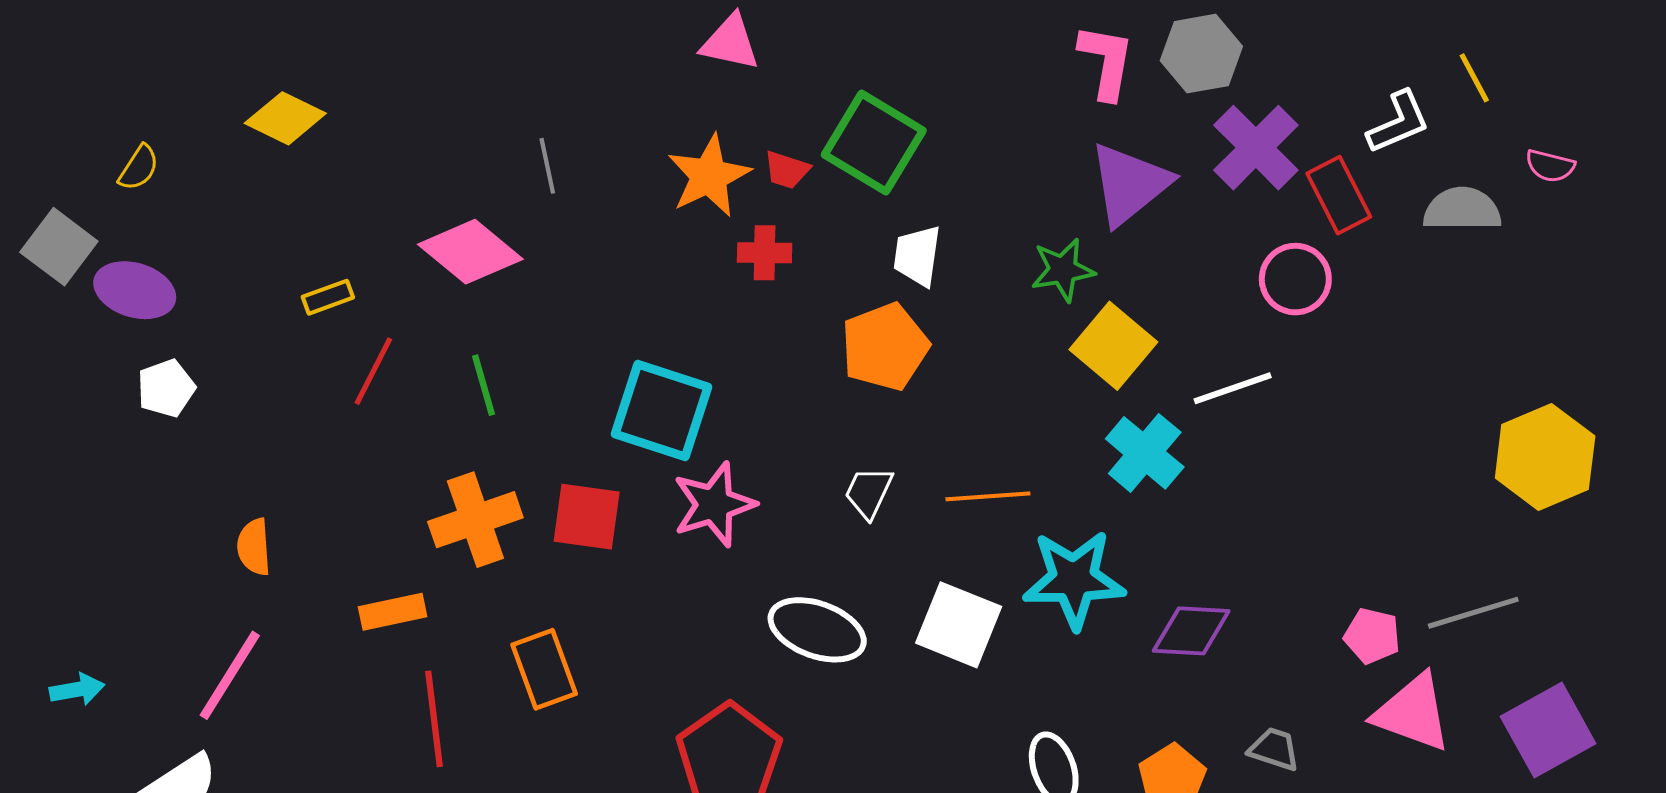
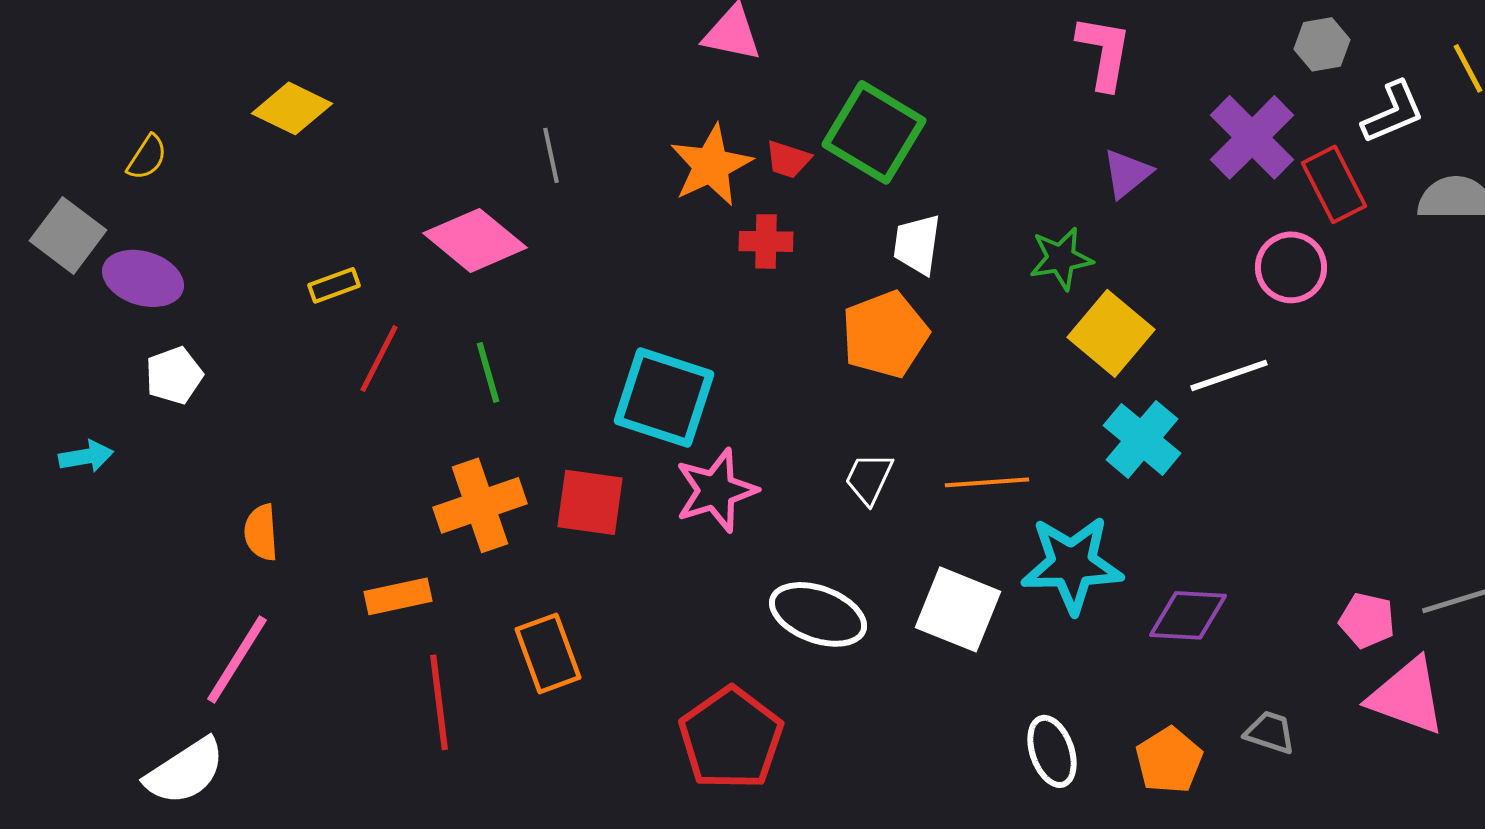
gray hexagon: (1201, 54) -> (1322, 44), moved, size x0.7
purple triangle: (1130, 184) -> (1127, 173), size x0.6
cyan arrow: (77, 689) -> (86, 456), moved

